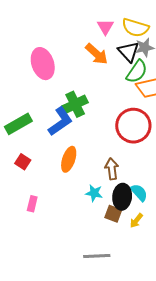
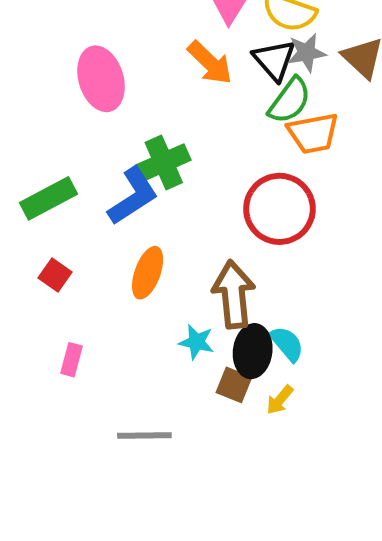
brown arrow: (112, 169) -> (234, 294), size x1.5
gray line: (97, 256) -> (144, 435), moved

